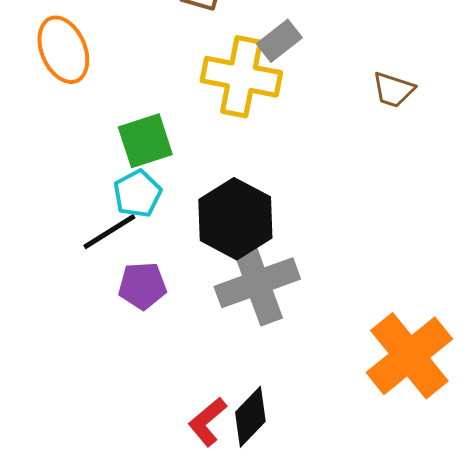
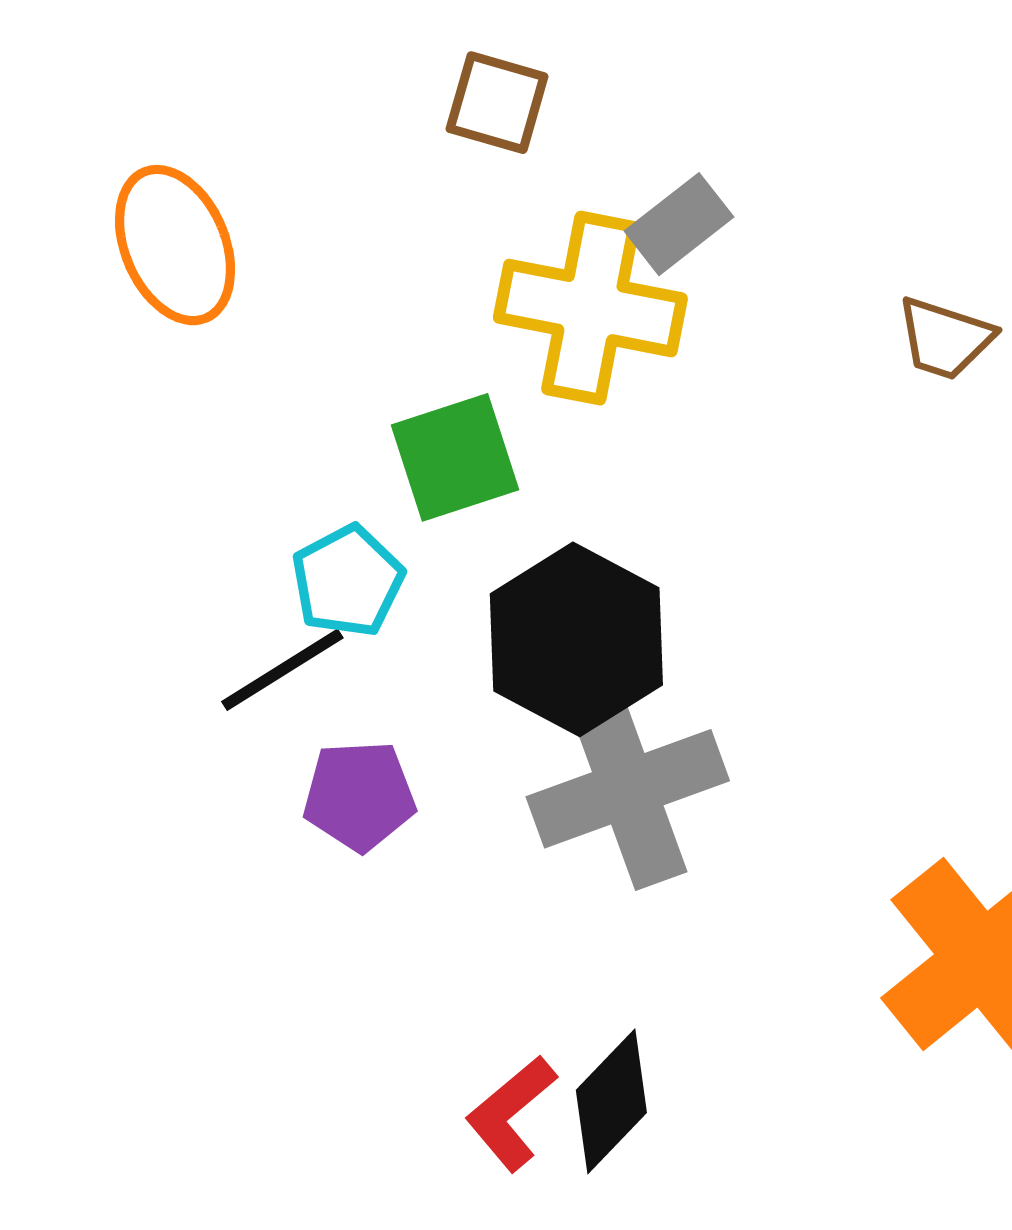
green square: (145, 141) -> (455, 457), moved

